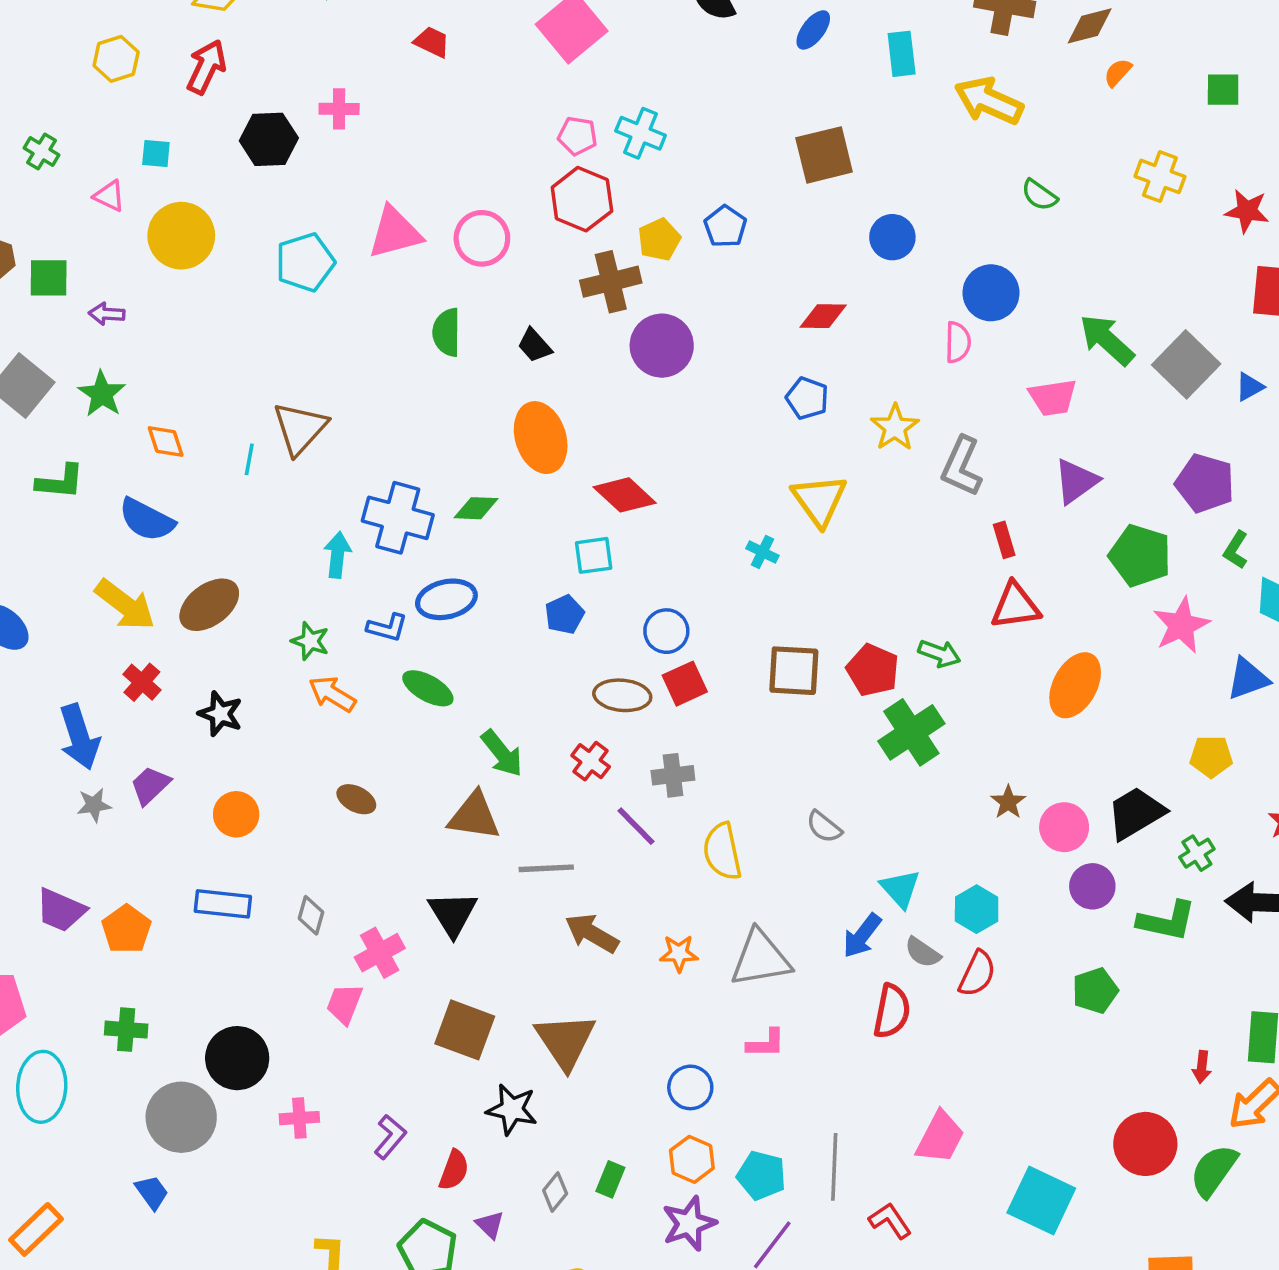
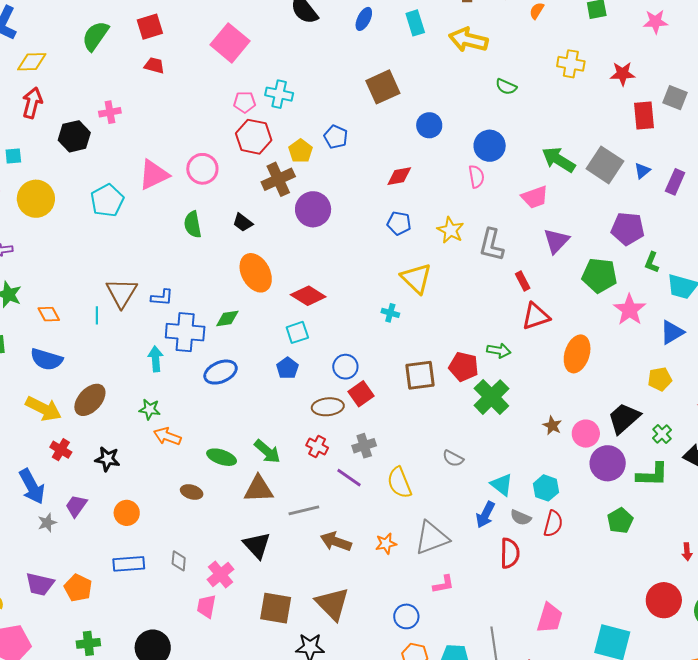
blue L-shape: (387, 628) -> (162, 297), moved
green ellipse: (428, 688) -> (222, 457), moved
purple circle: (1092, 886) -> (608, 463), size x1.4

